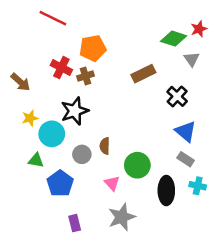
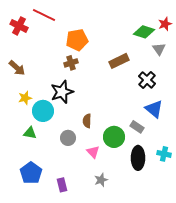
red cross: (61, 68) -> (19, 26), moved
gray circle: (82, 154) -> (68, 138), moved
gray rectangle: (186, 159) -> (137, 127), moved
blue pentagon: (60, 183) -> (31, 173), moved
gray star: (122, 217) -> (101, 180), size x0.6

